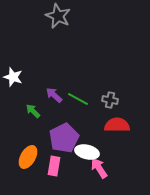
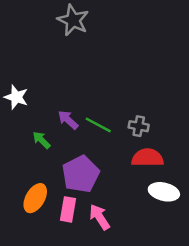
white ellipse: (87, 152) -> (164, 192), moved
pink arrow: (99, 168) -> (100, 217), moved

